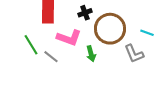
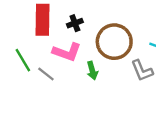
black cross: (85, 13) -> (75, 23), moved

